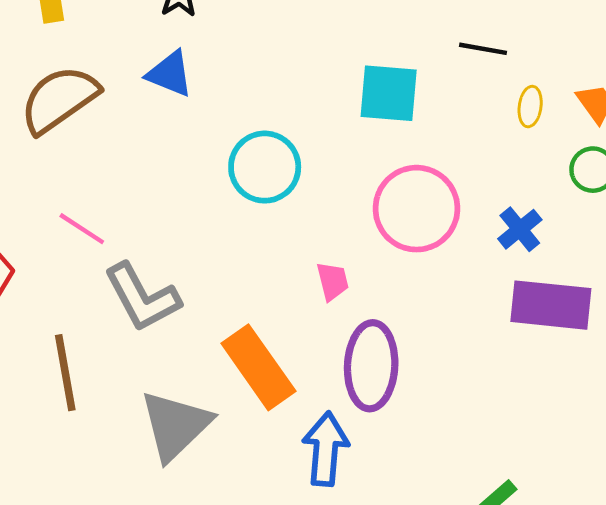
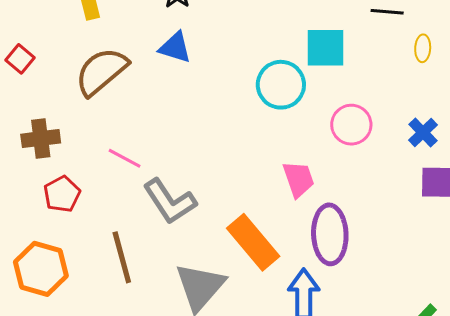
cyan circle: (265, 167) -> (281, 85), moved
pink circle: (416, 209) -> (351, 125), size x0.7
pink trapezoid: (333, 281) -> (299, 179), size x1.4

